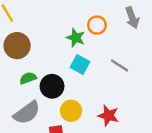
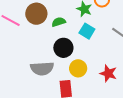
green semicircle: (28, 78) -> (59, 22), moved
gray semicircle: (27, 113) -> (42, 68), turned 30

